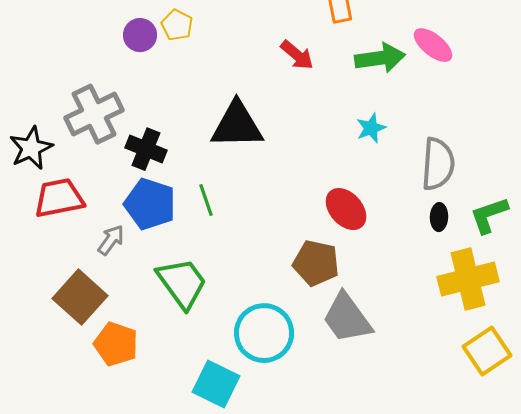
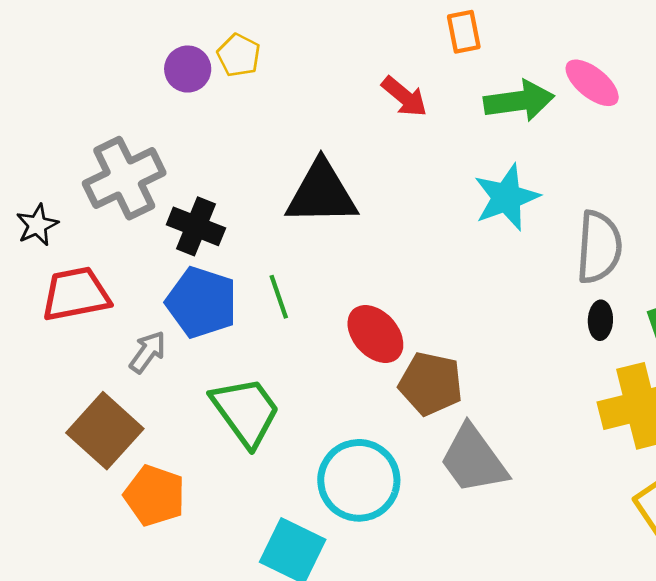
cyan star: (371, 128) -> (507, 197), size x1.6
black star: (31, 148) -> (37, 225), size x0.7
red ellipse: (346, 209) -> (375, 334), moved

